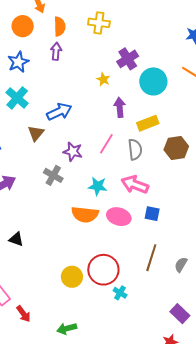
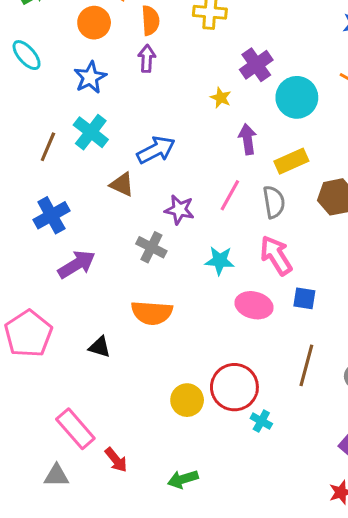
brown triangle: (36, 133) -> (122, 184), turned -42
pink arrow: (135, 185) -> (276, 255), turned 40
orange semicircle: (85, 214) -> (152, 313), moved

